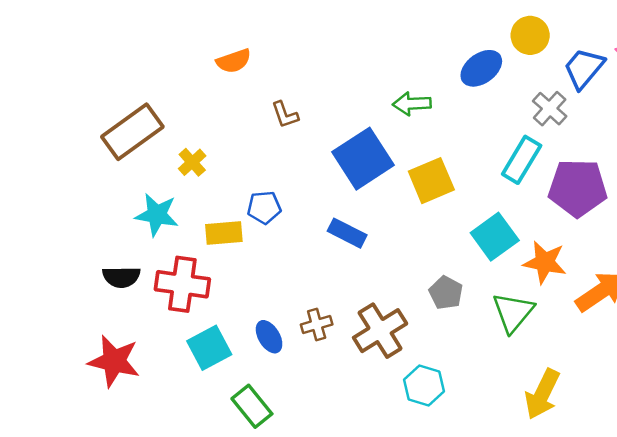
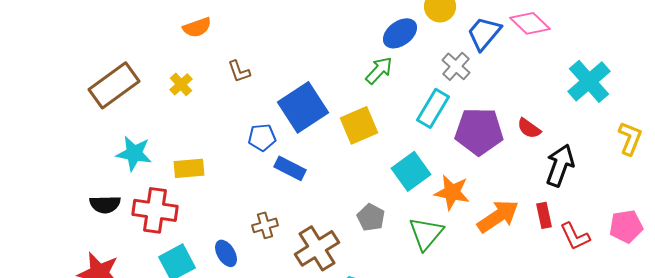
green arrow: (412, 104) -> (379, 70), moved, turned 136
yellow cross: (192, 162) -> (181, 84), moved
blue pentagon: (264, 207) -> (262, 137), moved
brown cross: (317, 325) -> (265, 225), moved

